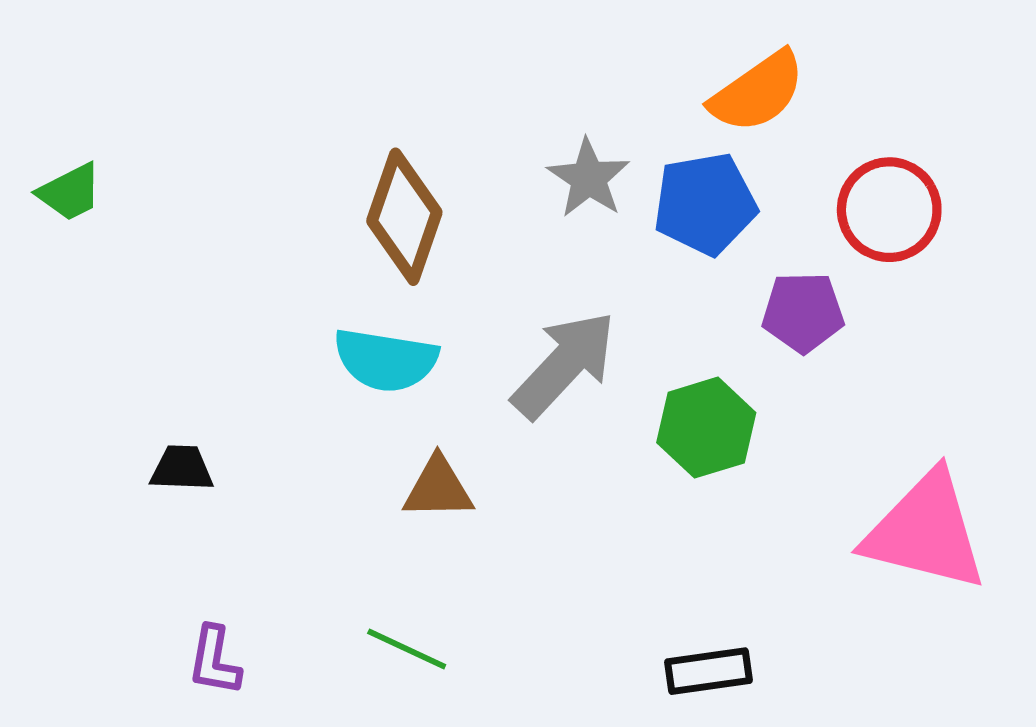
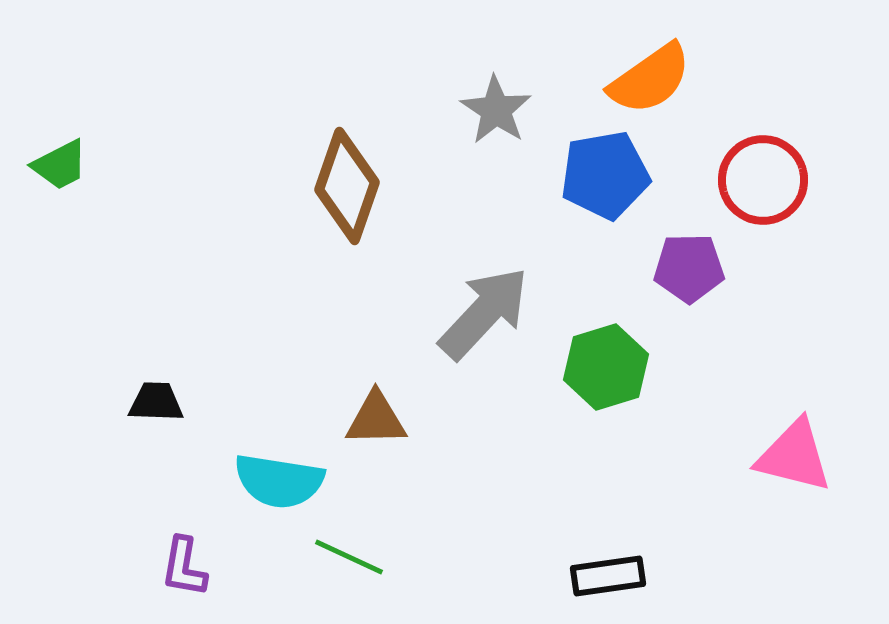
gray star: (589, 178) -> (496, 110), moved
cyan semicircle: (386, 360) -> (279, 481), moved
pink triangle: (925, 531) -> (794, 456), size x0.7

